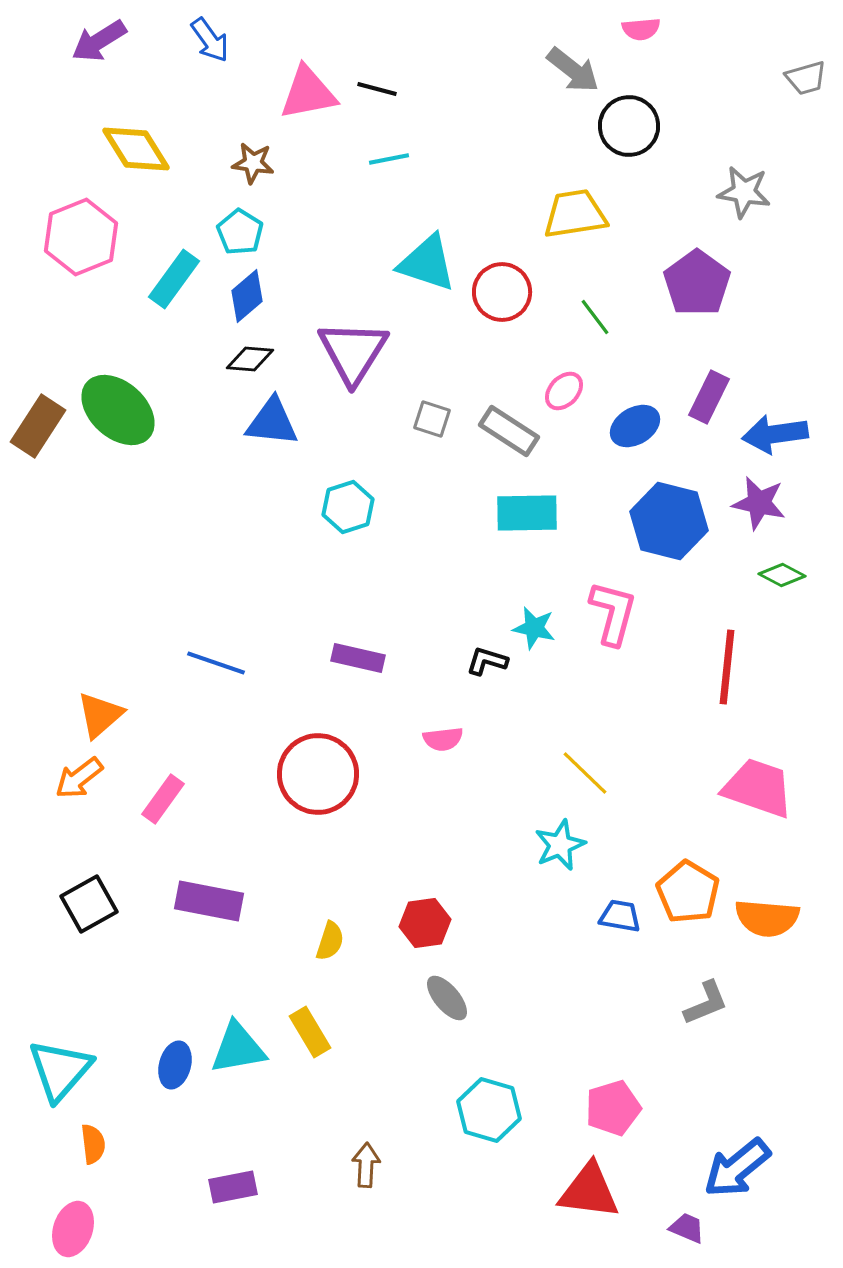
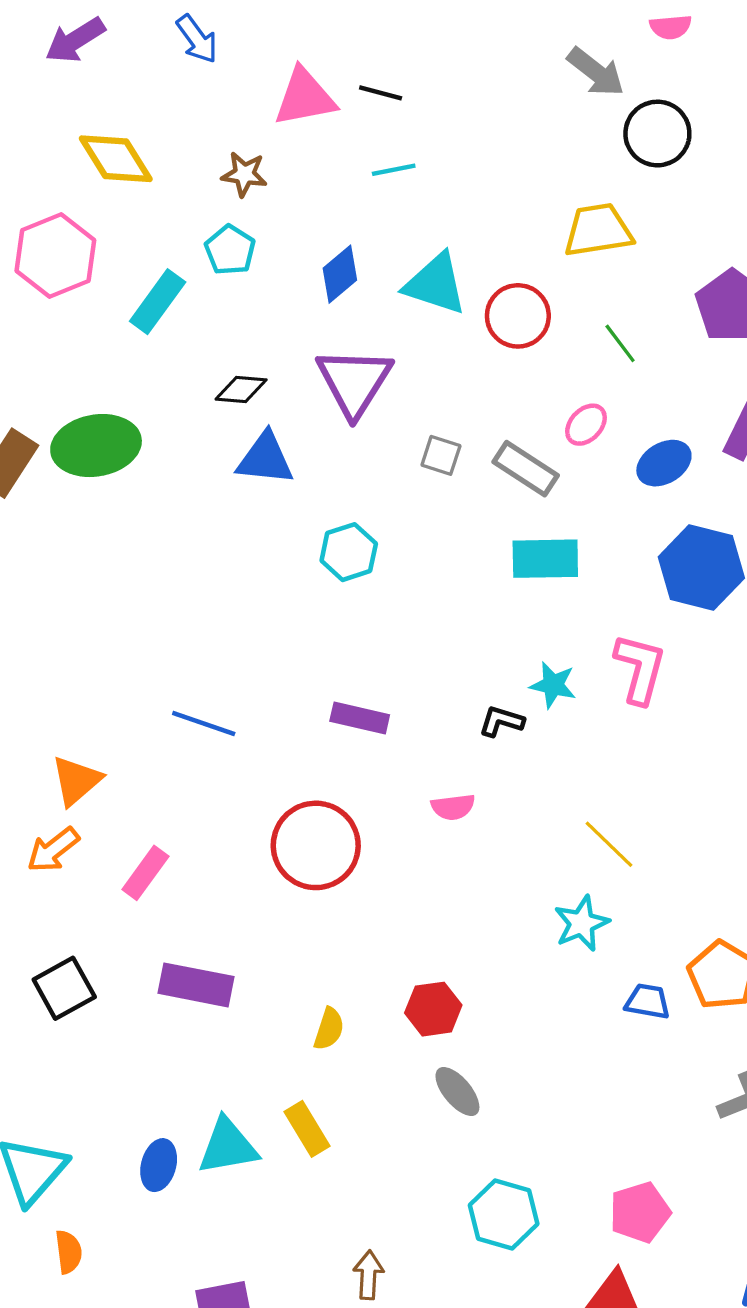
blue diamond: (247, 296) -> (340, 274), moved
green ellipse: (118, 410) -> (96, 446), turned -52

